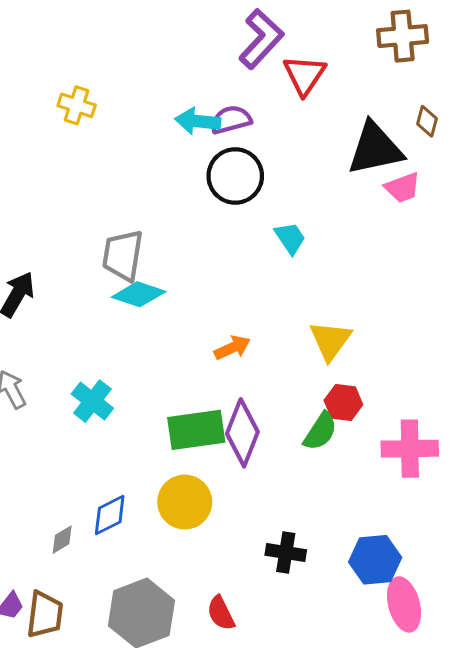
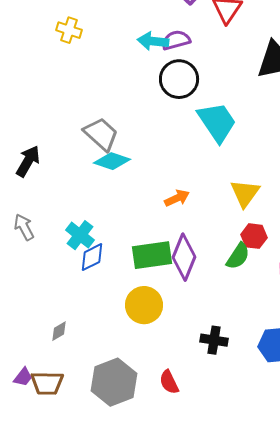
cyan trapezoid: (290, 238) -> (217, 122), size x1.8
gray trapezoid: (123, 255) -> (101, 134), turned 123
blue diamond: (110, 515) -> (92, 257), moved
brown trapezoid: (45, 615) -> (47, 383), turned 84

